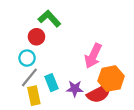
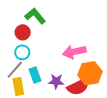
pink arrow: (93, 56) -> (74, 52), turned 50
cyan circle: (27, 58) -> (22, 52), moved

